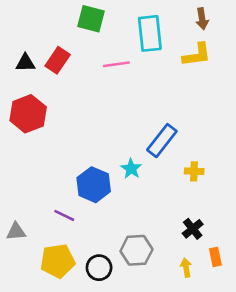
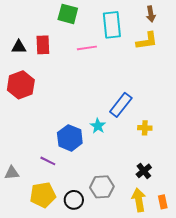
red rectangle: (58, 60) -> (43, 45), turned -36
orange rectangle: (215, 257) -> (163, 202), moved
yellow arrow: (186, 268) -> (139, 200), size x1.6

